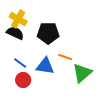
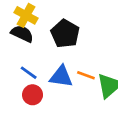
black pentagon: (48, 33) -> (65, 34), turned 30
orange line: (65, 57) -> (86, 75), moved

